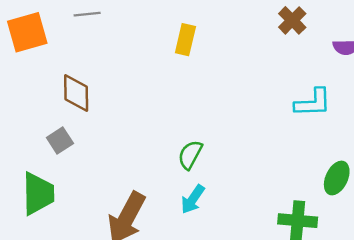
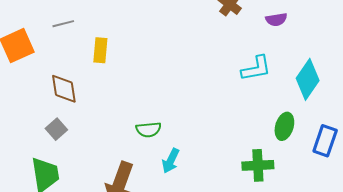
yellow rectangle: (185, 40) -> (100, 50), moved
green semicircle: (190, 155) -> (148, 130), moved, turned -115

